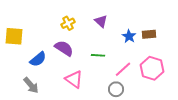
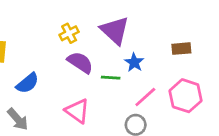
purple triangle: (101, 21) -> (115, 31), size x1.6
blue star: (129, 36) -> (134, 62), moved
purple semicircle: (64, 48) -> (80, 62), moved

